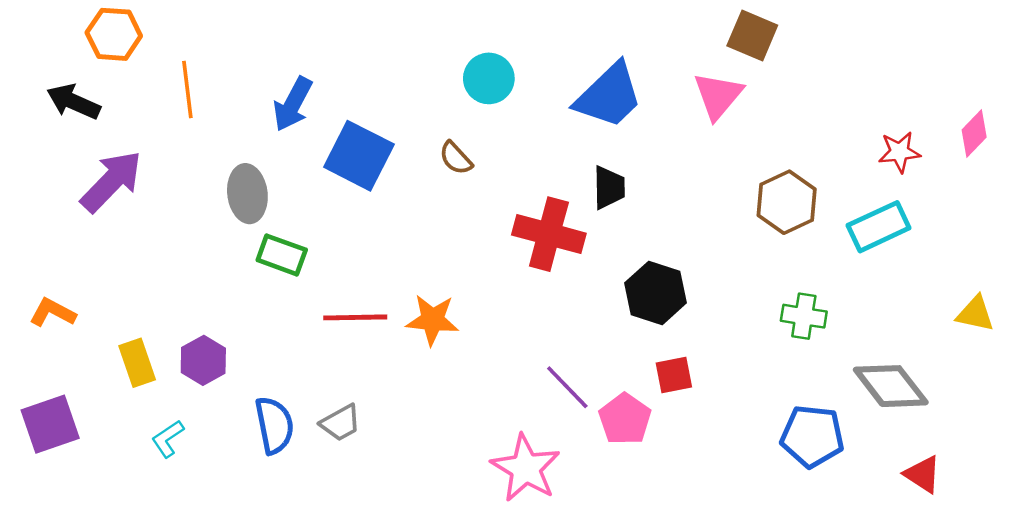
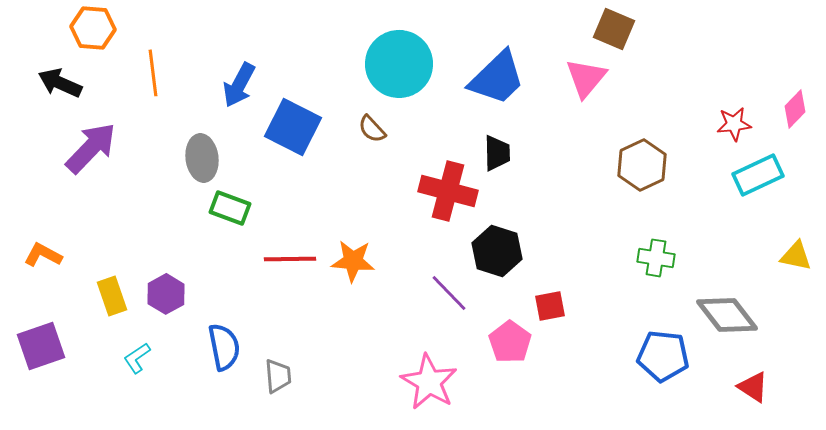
cyan circle: (489, 78) -> (399, 64), size x1.6
cyan rectangle: (879, 227) -> (758, 175), moved
black hexagon: (656, 293) -> (497, 251), moved
purple line: (567, 387) -> (449, 293), moved
gray trapezoid: (341, 423) -> (278, 376), moved, turned -66

